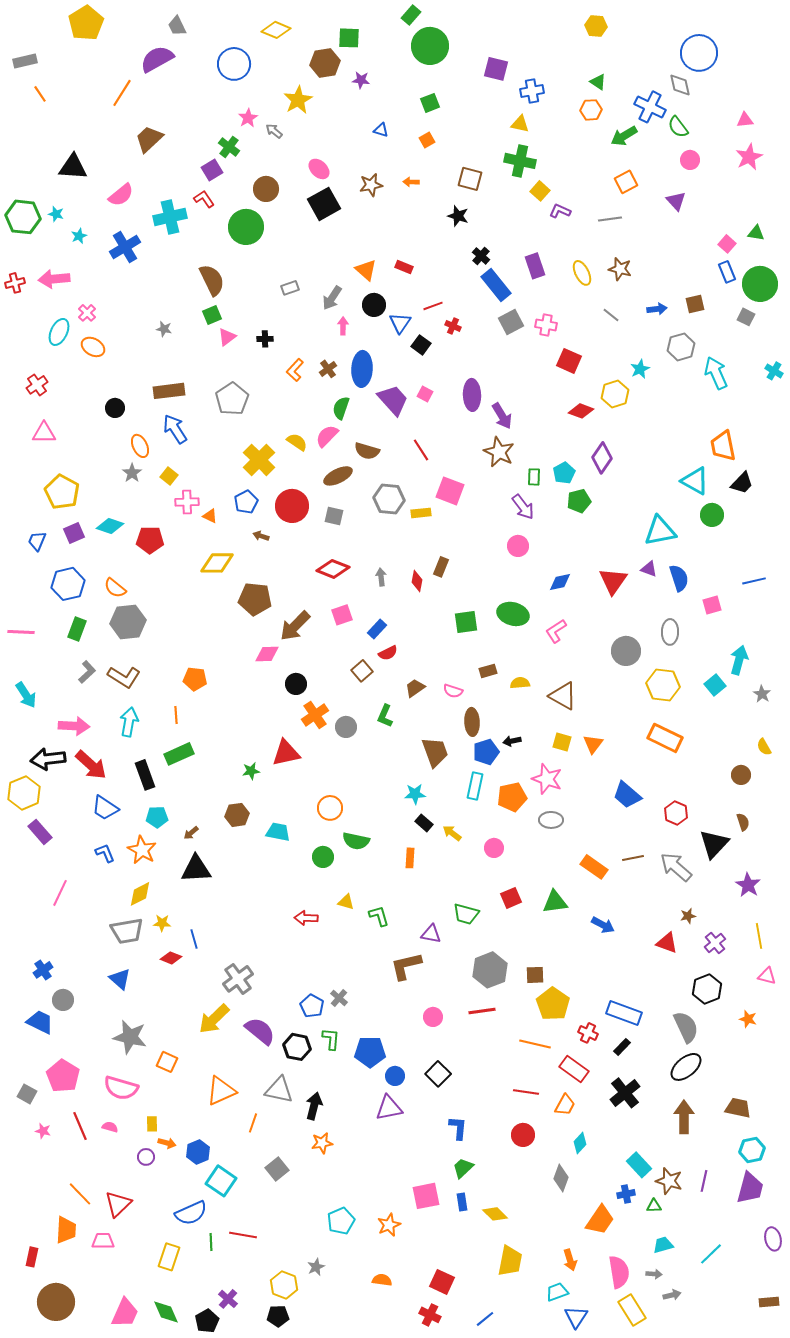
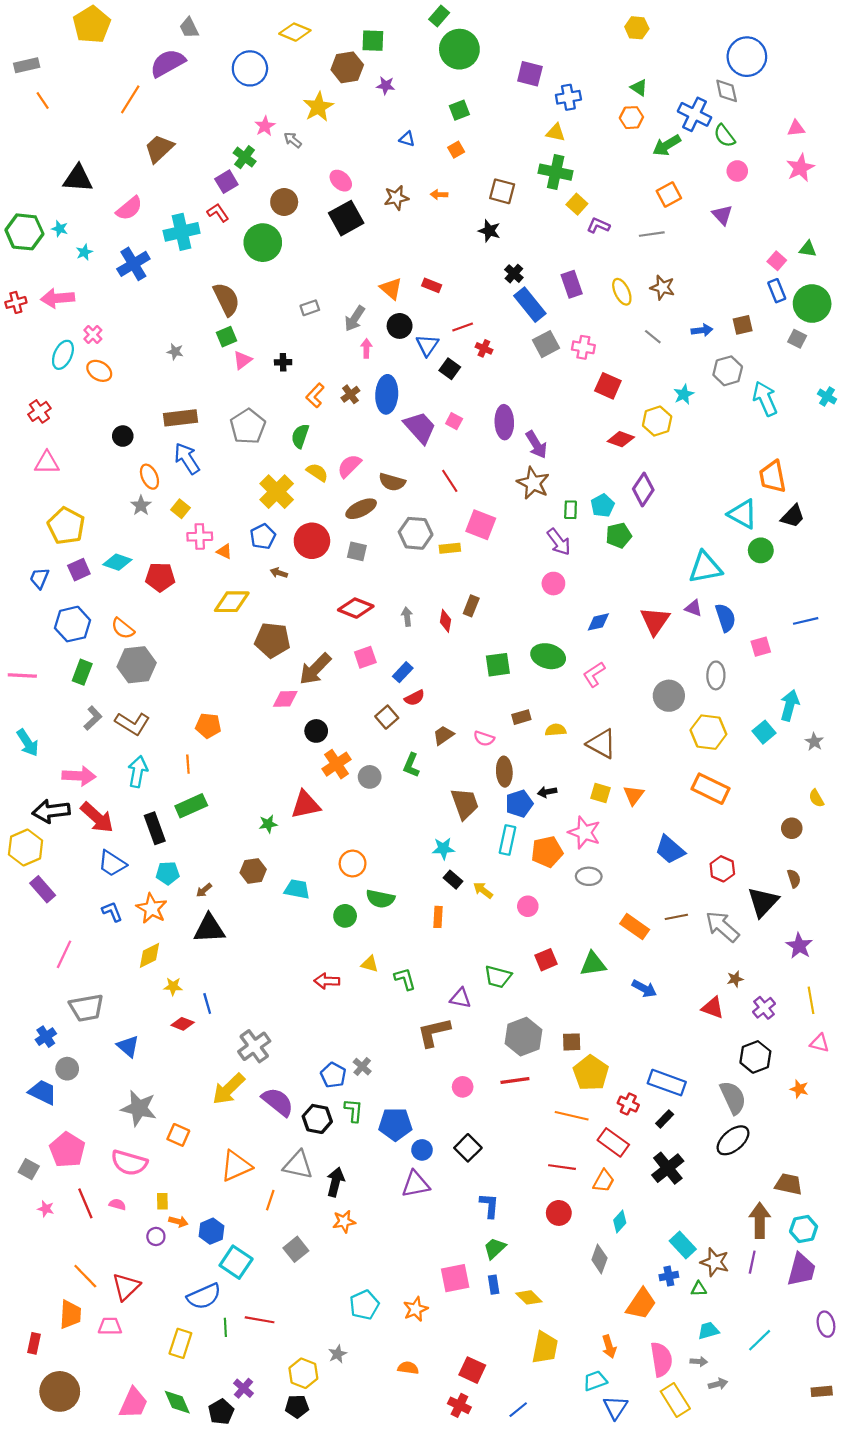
green semicircle: (341, 408) -> (300, 436), moved
gray trapezoid: (127, 931) -> (86, 1008), moved
brown arrow: (684, 1117) -> (760, 1220), moved

